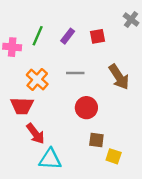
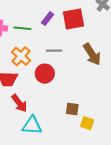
green line: (38, 36) -> (22, 28), moved, turned 72
red square: (98, 36) -> (74, 19), size x1.6
red circle: (86, 108) -> (45, 74), moved

